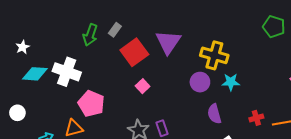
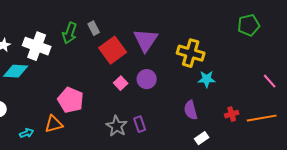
green pentagon: (274, 27) -> (249, 25), turned -30
gray rectangle: (115, 30) -> (94, 28), turned -64
white cross: (67, 72) -> (37, 46), moved
purple circle: (200, 82) -> (147, 79), moved

